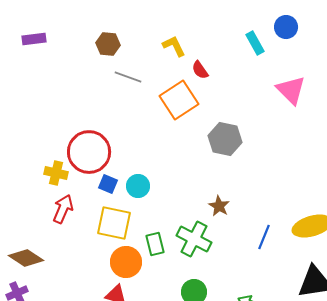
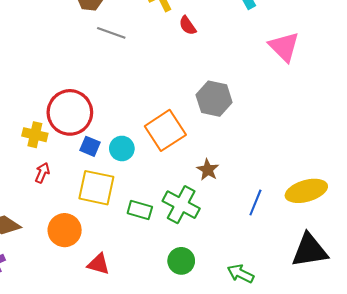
orange square: (179, 100) -> (165, 130), moved
red arrow: (63, 209) -> (42, 173), size x0.7
green rectangle: (155, 244) -> (140, 210), turned -60
orange circle: (126, 262) -> (65, 230), moved

